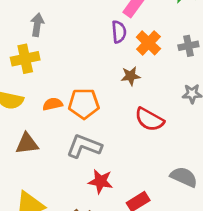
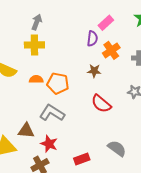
yellow cross: (25, 59) -> (34, 45), moved
brown triangle: (27, 144) -> (26, 131), moved
red star: (101, 181) -> (49, 144), moved

